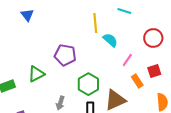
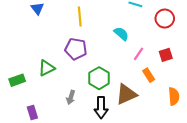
yellow line: (95, 23) -> (80, 17), moved
red circle: (153, 38) -> (165, 19), moved
red square: (154, 71) -> (166, 55), moved

